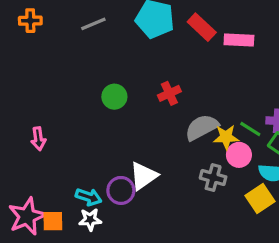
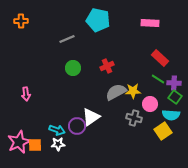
gray line: (93, 24) -> (67, 39), moved
red rectangle: (202, 27) -> (160, 58), moved
pink rectangle: (239, 40) -> (150, 23), moved
gray semicircle: (202, 127) -> (116, 92), moved
green line: (250, 129) -> (158, 79), moved
yellow star: (226, 137) -> (133, 91), moved

